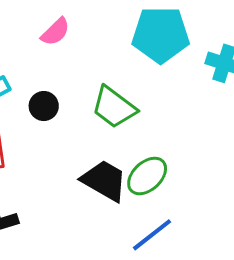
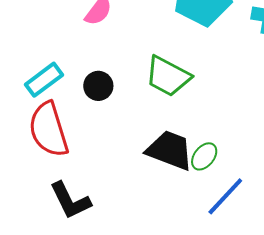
green ellipse: (147, 176) -> (204, 156), moved, size x0.7

